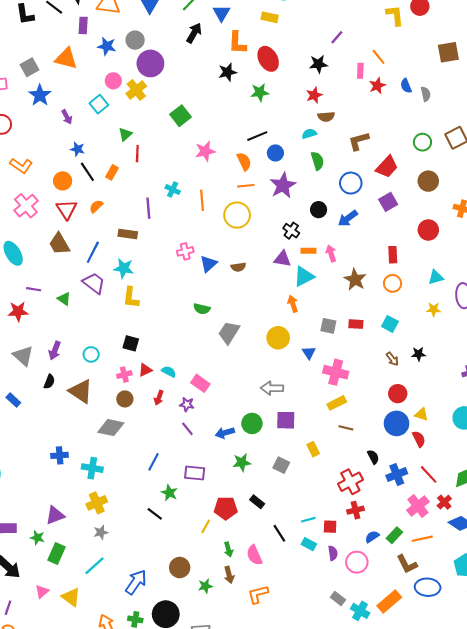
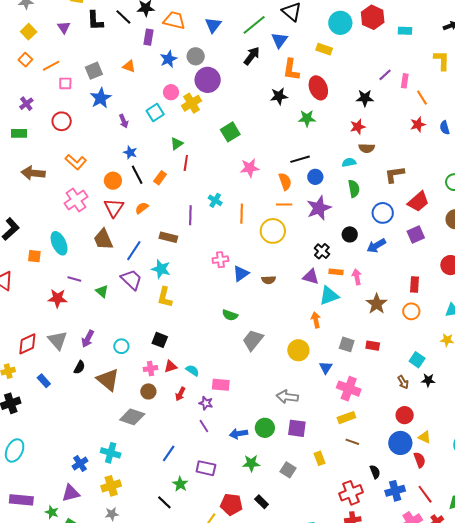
blue star: (107, 46) -> (168, 59), turned 30
orange triangle: (66, 58) -> (129, 66), size x0.6
pink rectangle: (360, 71) -> (405, 81), moved
cyan square: (390, 324) -> (417, 360), moved
pink rectangle: (200, 383) -> (221, 385), turned -36
blue cross: (60, 455) -> (80, 463), moved, turned -35

